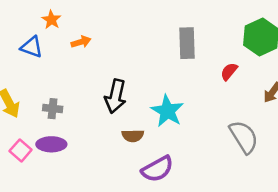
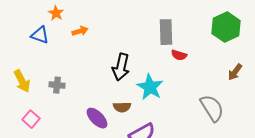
red semicircle: (229, 72) -> (179, 55), moved, turned -112
black arrow: (116, 96) -> (121, 67), moved
purple ellipse: (51, 144) -> (97, 118), moved, turned 45

